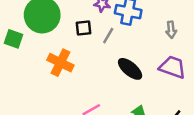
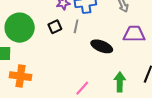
orange cross: (60, 63) -> (20, 76), moved

